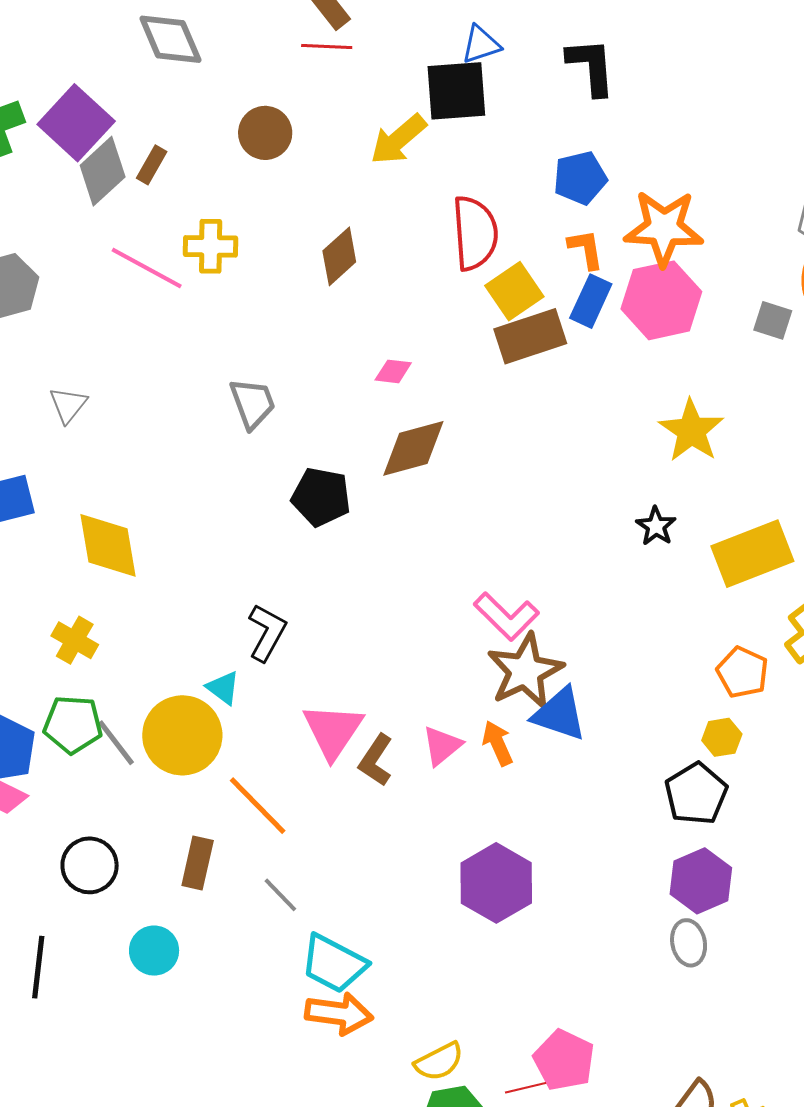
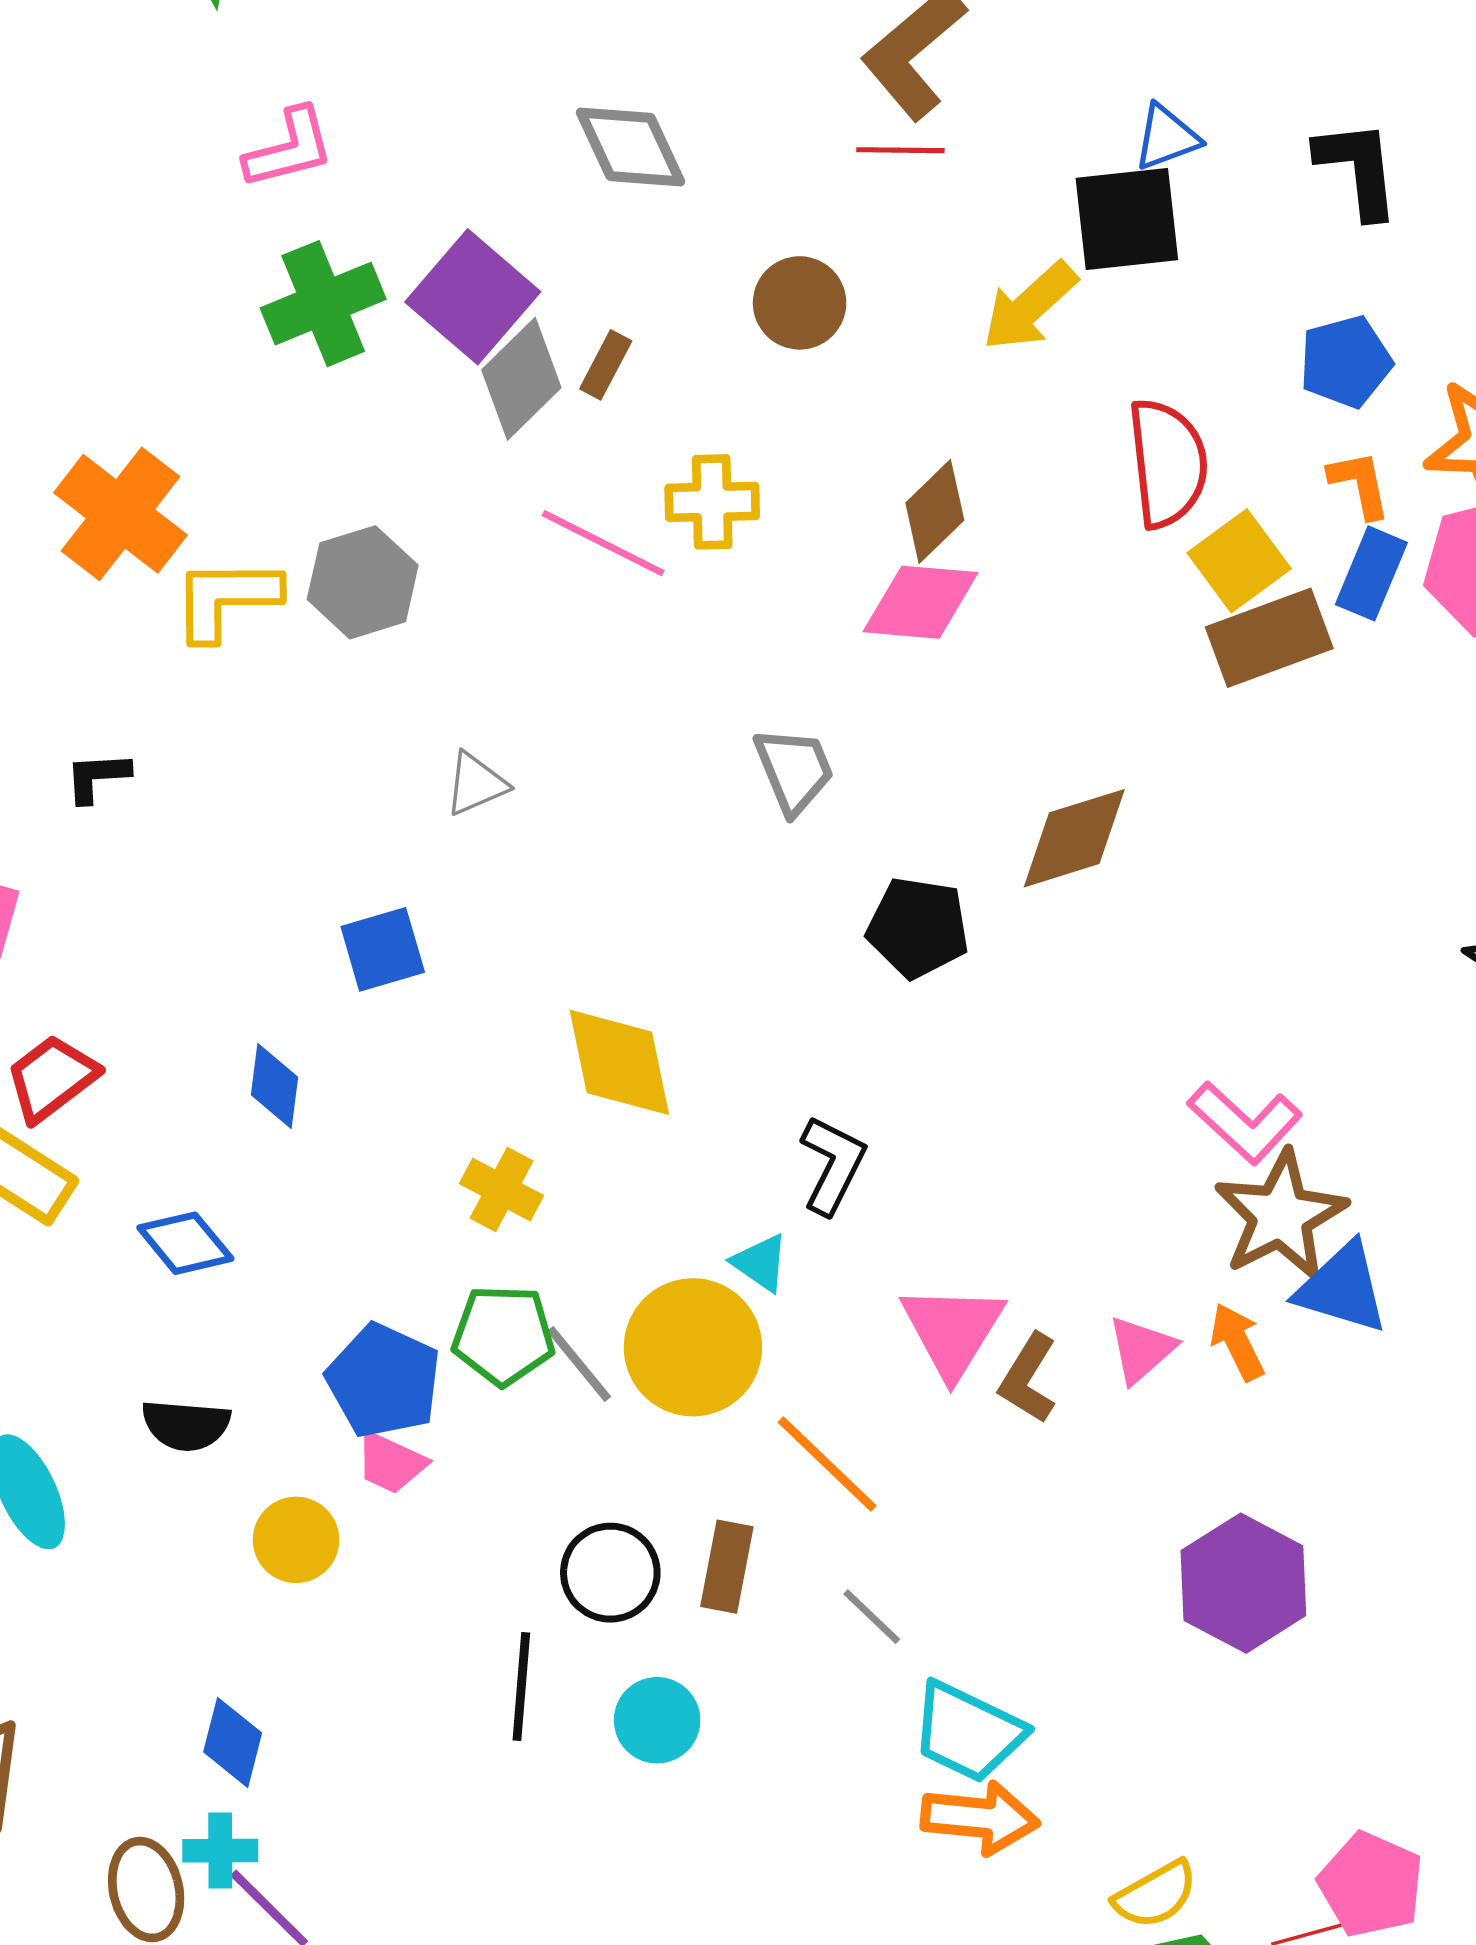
pink diamond: (393, 371) -> (920, 602), moved, size x1.8
gray triangle: (68, 405) -> (476, 784), turned 30
yellow diamond: (108, 545) -> (619, 1062), moved
black circle: (90, 865) -> (610, 1573), moved
black line: (38, 967) -> (521, 1687), moved

